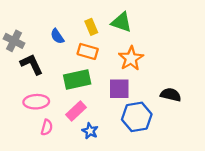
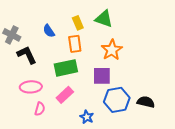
orange rectangle: (88, 51) -> (75, 44), turned 66
black semicircle: (171, 95) -> (146, 102), moved
blue star: (90, 131) -> (87, 117), moved

